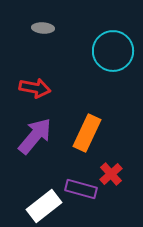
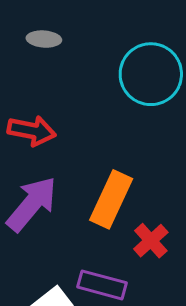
red cross: (111, 174) -> (151, 241), moved

